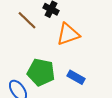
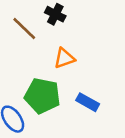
orange triangle: (68, 34) -> (64, 58), moved, size x0.7

